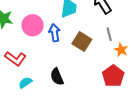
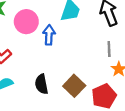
brown square: (82, 41) -> (74, 86), moved

